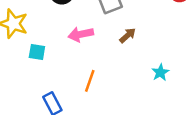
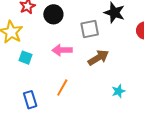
brown arrow: (128, 35) -> (98, 58), size x1.5

